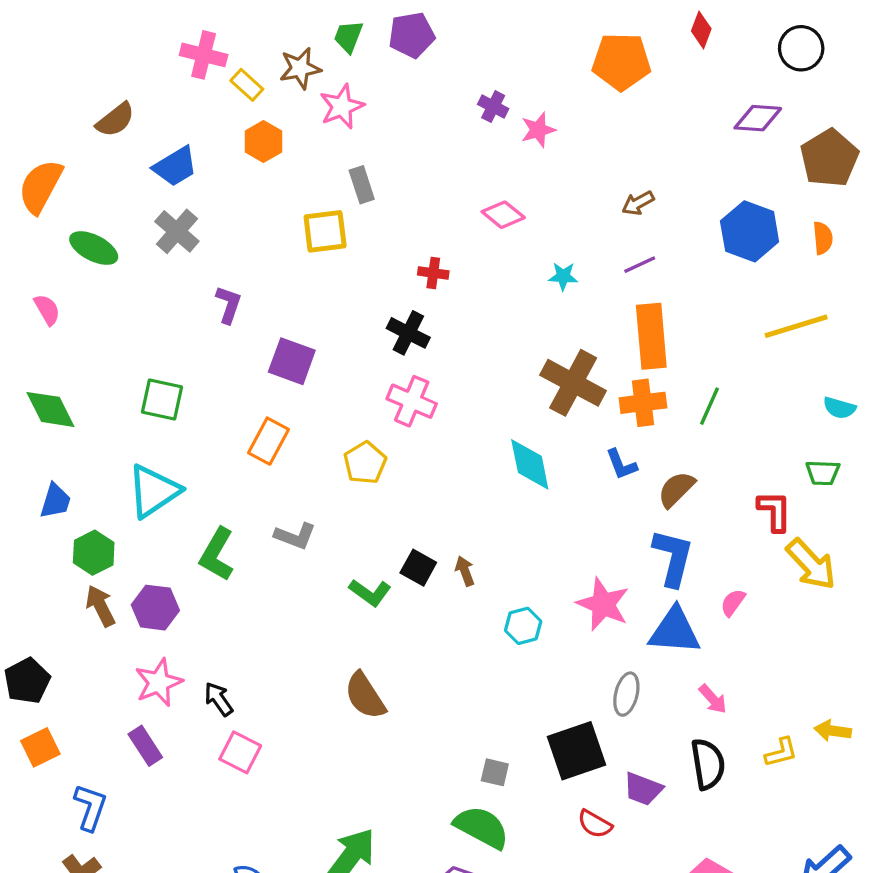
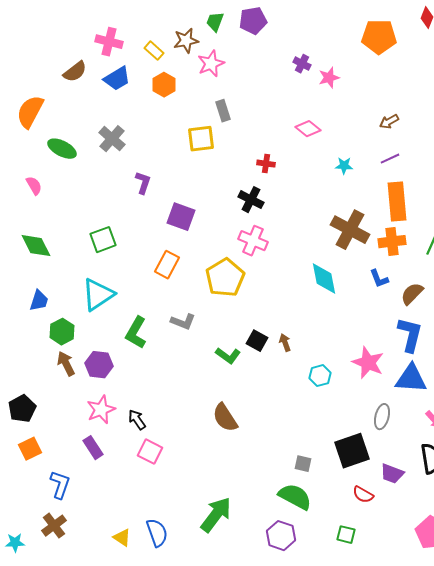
pink cross: (204, 55) -> (109, 42), moved
blue trapezoid: (175, 166) -> (117, 79), moved
green square: (162, 399) -> (103, 240), turned -32
yellow pentagon: (365, 463) -> (225, 278), size x1.5

